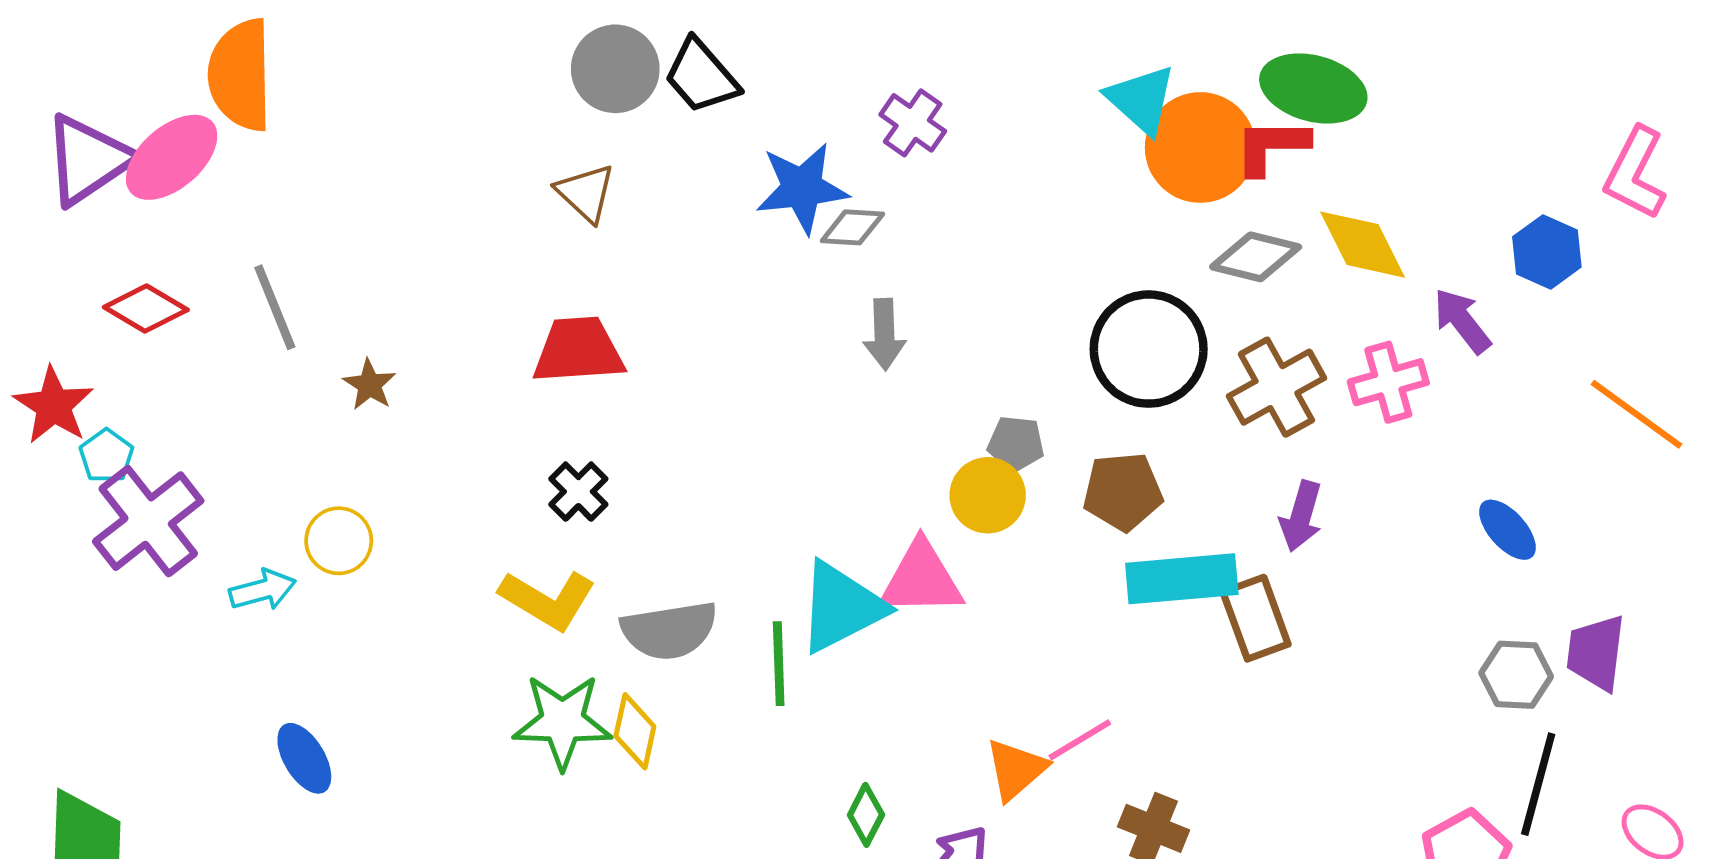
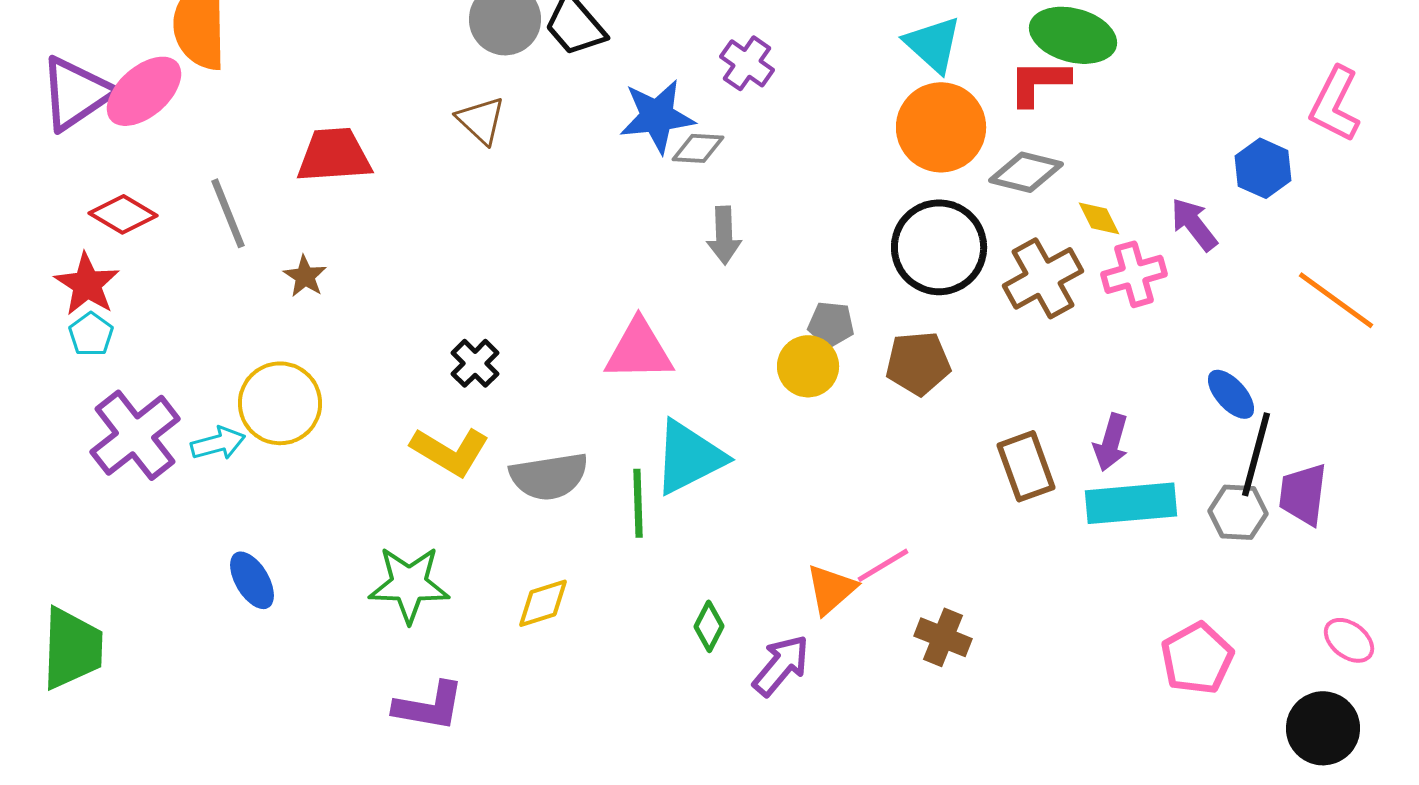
orange circle: (1200, 147) -> (941, 127), moved
yellow diamond: (1362, 245) -> (1099, 218), moved, size x0.6
red trapezoid: (578, 350) -> (334, 155), moved
red star: (54, 406) -> (87, 284), moved
purple arrow: (1301, 516) -> (1111, 442), moved
purple cross: (148, 521) -> (135, 435), moved
yellow circle: (339, 541) -> (280, 403), size x1.5
pink triangle: (921, 579) -> (639, 350), moved
cyan rectangle: (1182, 579) -> (1131, 503), moved
green star: (562, 721) -> (409, 584), moved
yellow diamond: (635, 731) -> (543, 603), moved, turned 60
black line: (1538, 784) -> (1256, 454), moved

